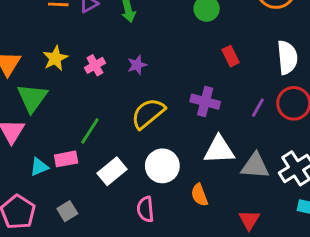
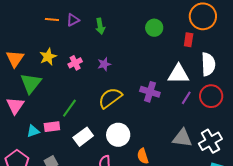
red rectangle: (231, 56) -> (189, 40), moved, turned 32
white triangle: (219, 150) -> (179, 74), moved

